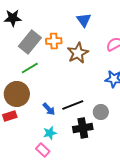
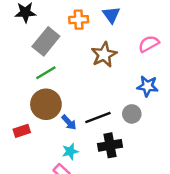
orange cross: (54, 41) -> (79, 20), moved
brown circle: (17, 94) -> (46, 104), moved
gray circle: (101, 112) -> (132, 114), moved

